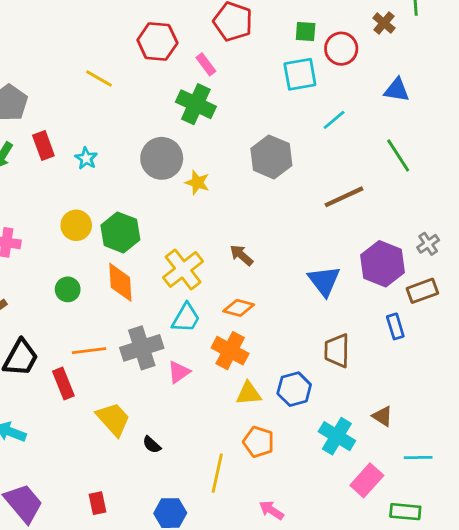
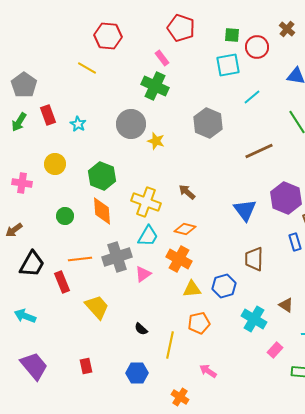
red hexagon: (157, 42) -> (108, 36), moved
yellow circle: (76, 225) -> (55, 164), moved
yellow cross: (183, 269) -> (146, 202), turned -32
orange pentagon: (259, 442) -> (199, 323), turned -30
black semicircle: (152, 445) -> (141, 329), moved
pink rectangle: (367, 480) -> (275, 350), size x0.7

